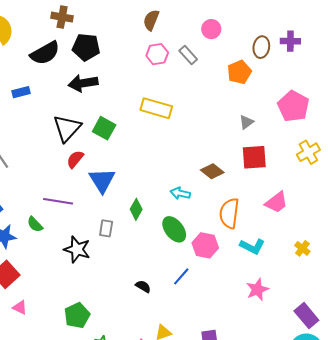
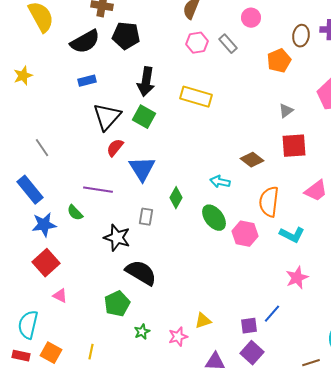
black arrow: (83, 83) -> (146, 82), moved, turned -72
blue rectangle: (21, 92) -> (87, 81), moved
blue line: (181, 276) -> (272, 314), moved
black semicircle: (143, 286) -> (141, 273), moved, size x2.0

